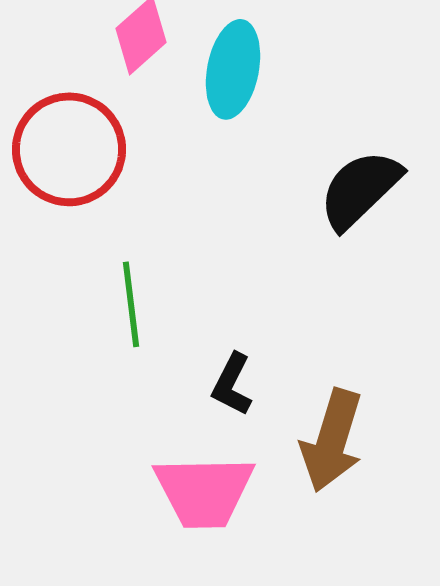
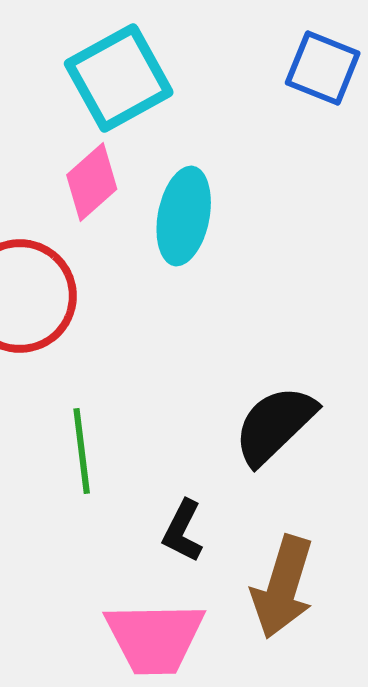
black semicircle: (360, 189) -> (275, 425), moved

